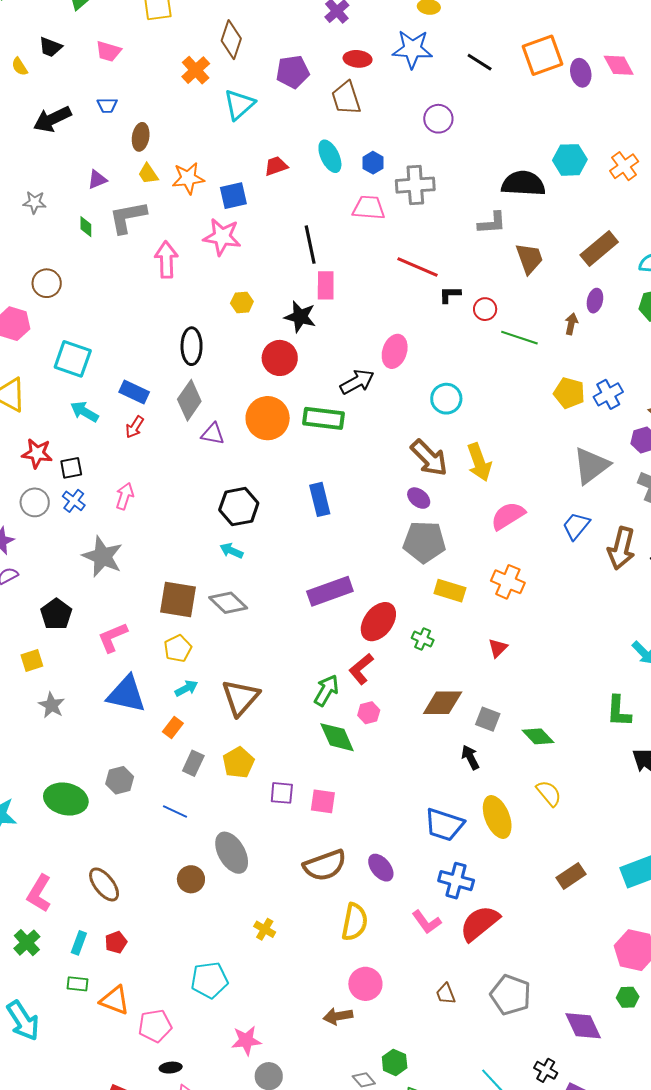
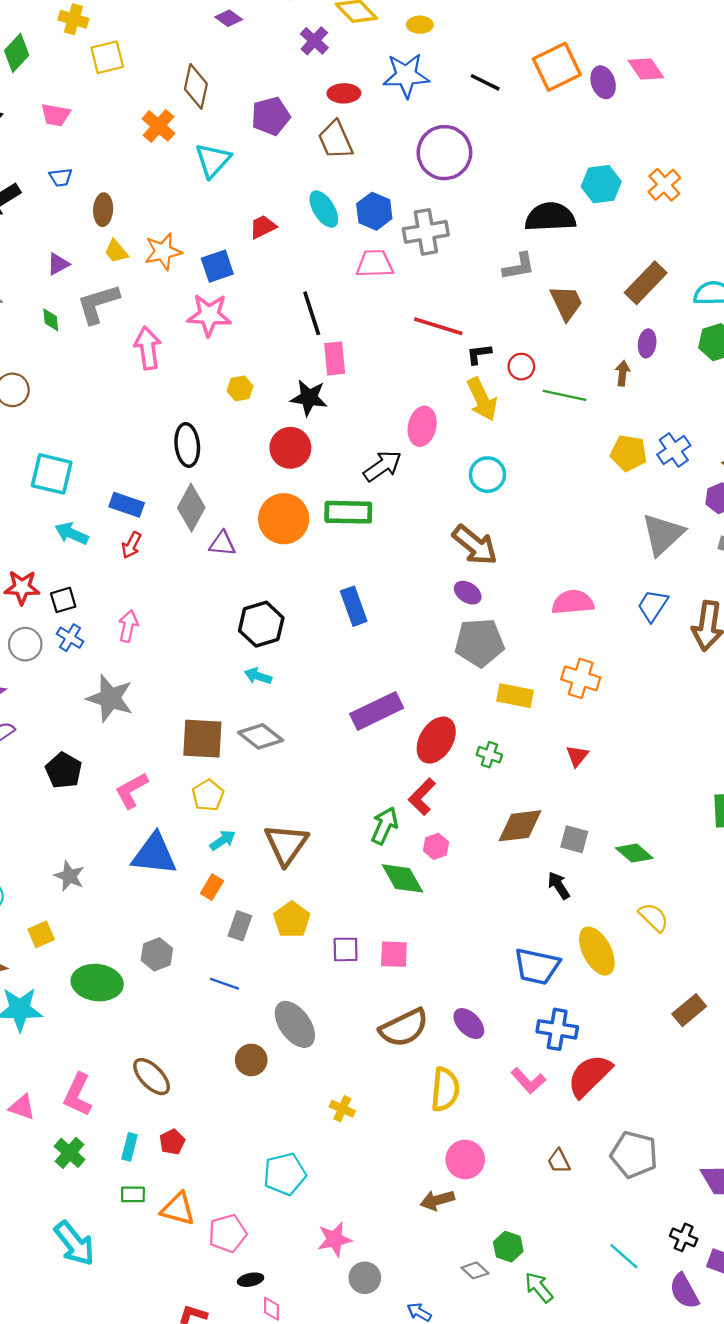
purple circle: (438, 119) -> (444, 153), size x1.6
blue hexagon: (373, 163) -> (374, 211), size x1.4
yellow arrow: (479, 462) -> (482, 399), moved
pink semicircle: (508, 516) -> (573, 602), turned 33
yellow square: (32, 660) -> (41, 934), moved

